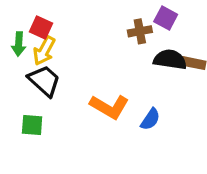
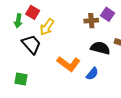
yellow arrow: (44, 51) -> (47, 27), moved
black semicircle: (170, 59) -> (100, 48), moved
green square: (32, 125) -> (21, 79), moved

